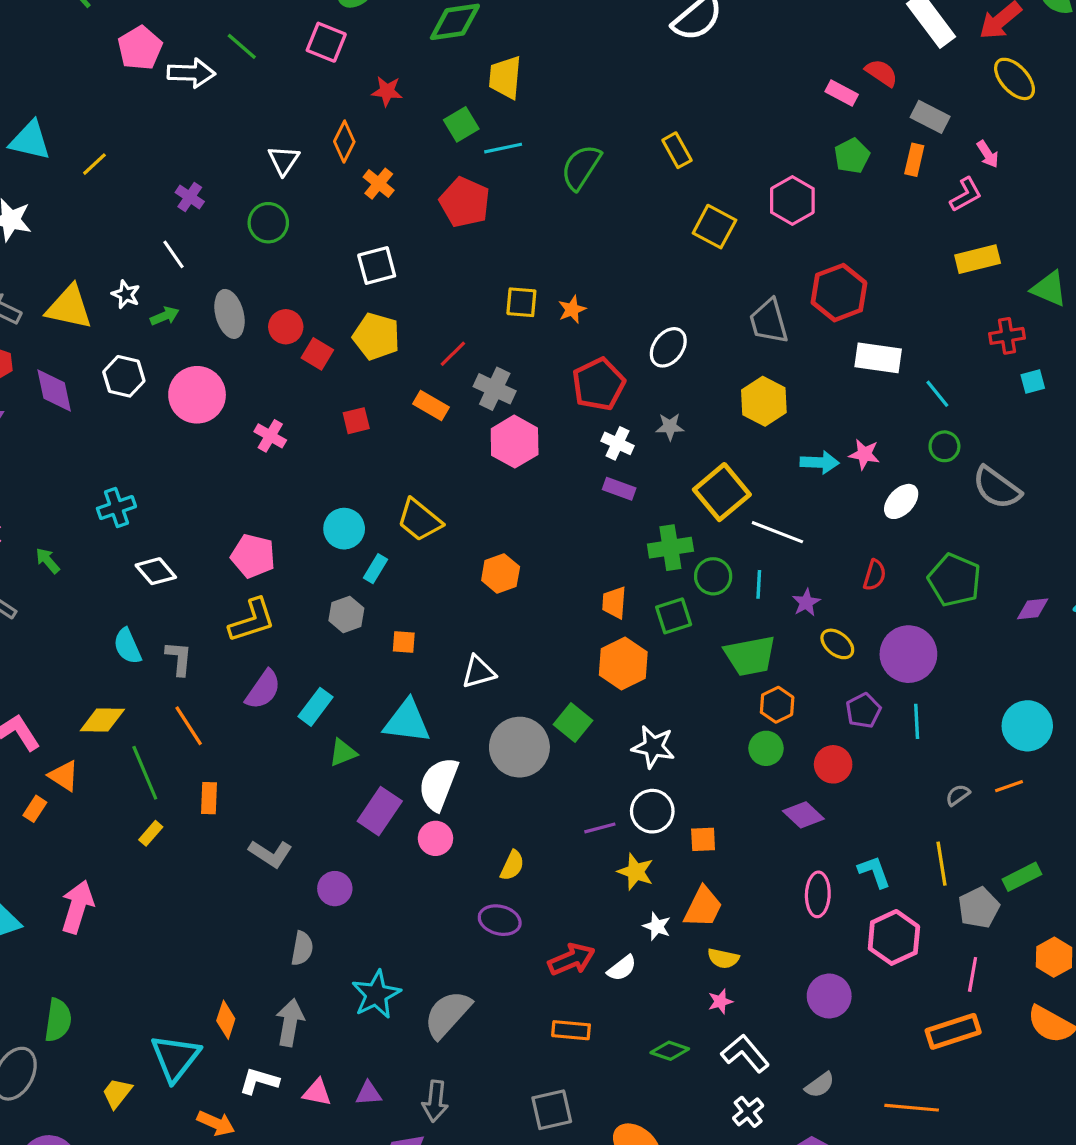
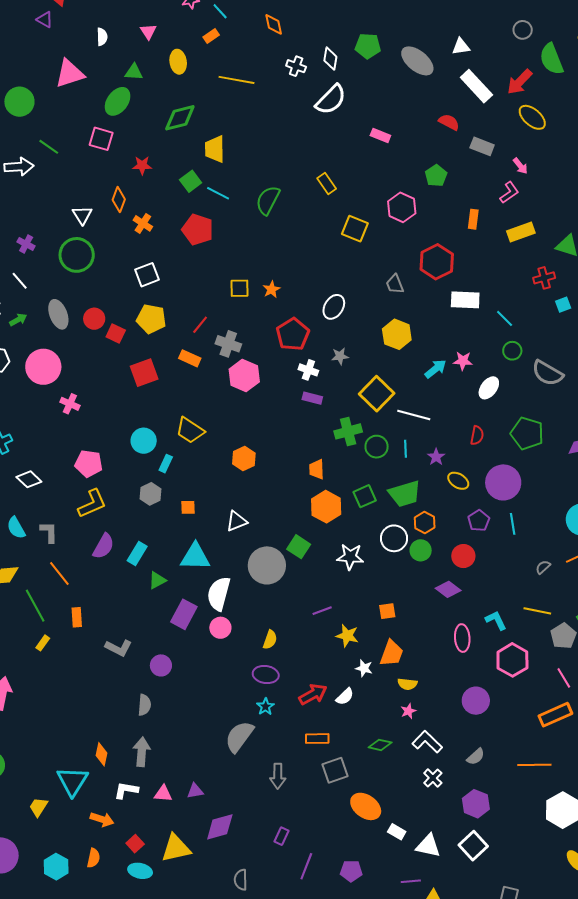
pink rectangle: (842, 93) -> (380, 136), moved
cyan line: (503, 148) -> (218, 193), turned 45
orange rectangle: (914, 160) -> (473, 219), moved
green circle: (268, 223) -> (77, 255), size x1.4
gray trapezoid: (769, 321) -> (395, 284), size x0.7
red square: (356, 421) -> (144, 373), size x1.6
pink cross: (270, 436) -> (70, 404), moved
cyan arrow: (820, 462) -> (436, 369), turned -35
green square: (674, 616) -> (365, 496), moved
white circle: (652, 811) -> (394, 538), moved
yellow line: (942, 864) -> (537, 611), turned -64
pink line: (973, 974) -> (564, 678), turned -35
cyan star: (376, 994) -> (265, 707), moved, size x0.6
gray arrow: (435, 1101) -> (278, 776), moved
gray square: (552, 1110) -> (335, 770), moved

